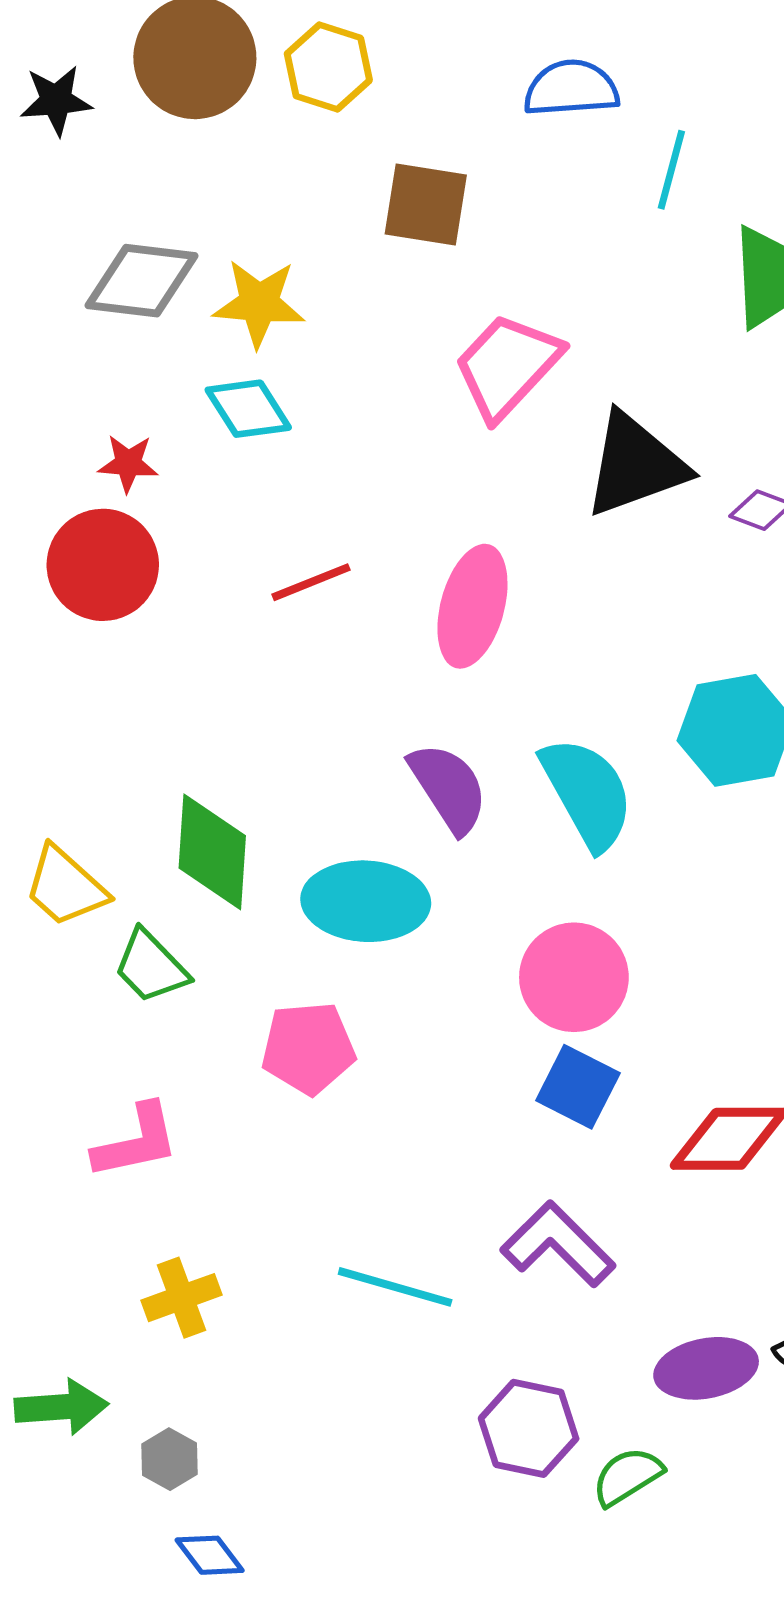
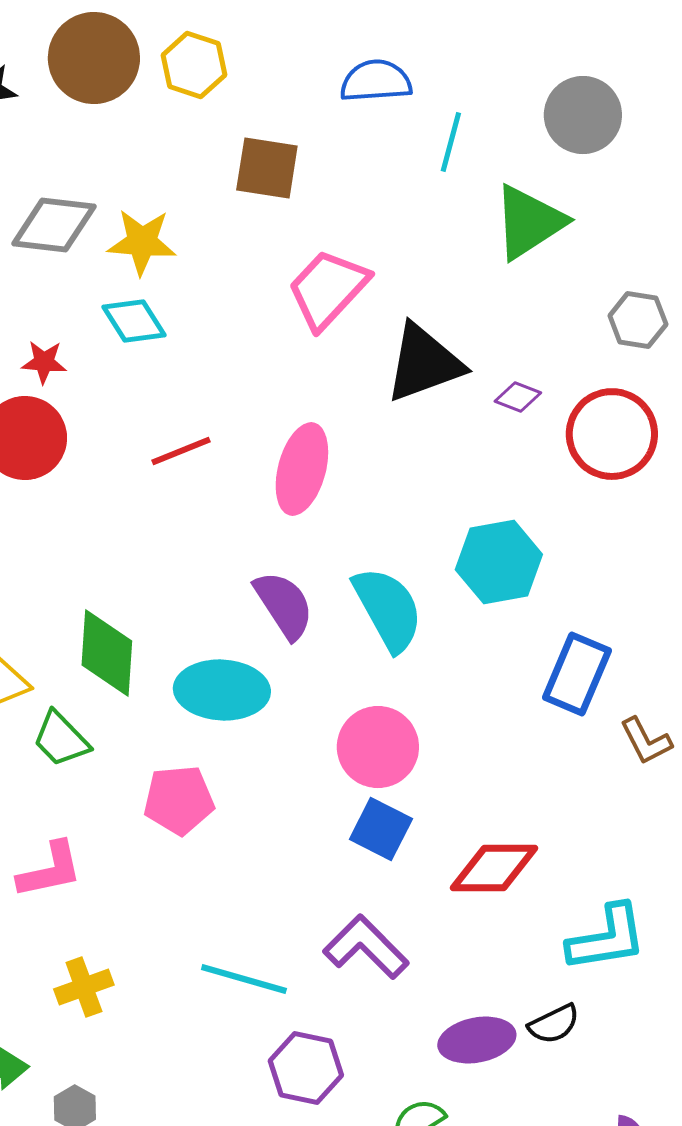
purple hexagon: (529, 1428) -> (306, 1068), moved

